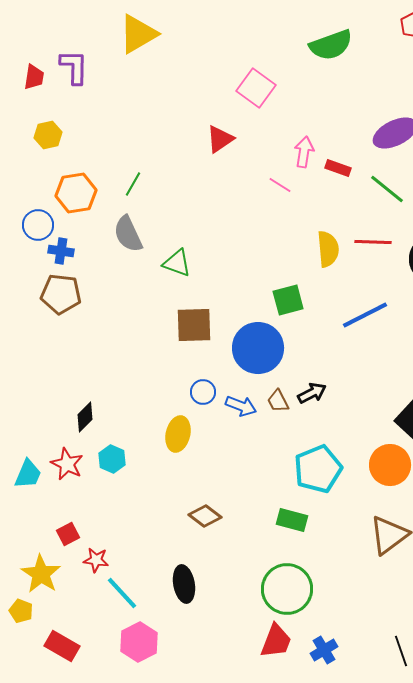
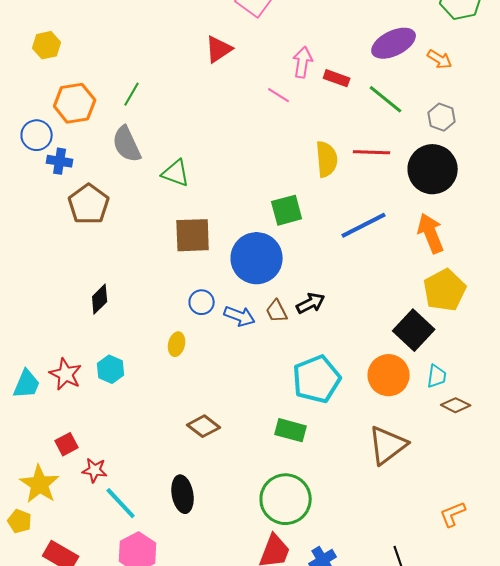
brown pentagon: (61, 294) -> (89, 204), moved, turned 30
black diamond: (85, 417) -> (100, 299), moved
yellow ellipse: (178, 434) -> (177, 344), size x0.7

